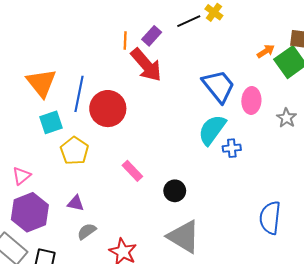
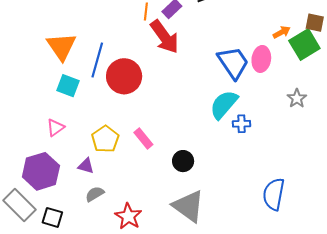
pink ellipse: (251, 101) -> (261, 59), moved
cyan square: (51, 122) -> (68, 86), turned 35
yellow pentagon: (74, 151) -> (105, 139), moved
pink triangle: (21, 176) -> (55, 127), moved

